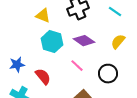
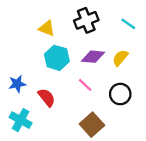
purple diamond: (84, 41) -> (93, 57), turned -30
yellow semicircle: (118, 42) -> (120, 58), moved

